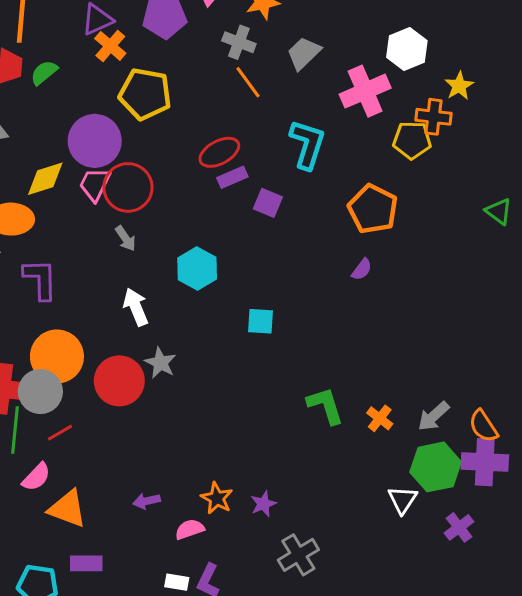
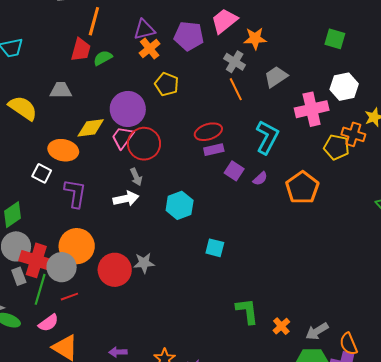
yellow pentagon: (145, 94) -> (167, 84), size x0.7
purple semicircle: (362, 269) -> (260, 179), moved
white arrow: (136, 307) -> (126, 199), moved, turned 90
gray star: (160, 363) -> (144, 263), turned 30

